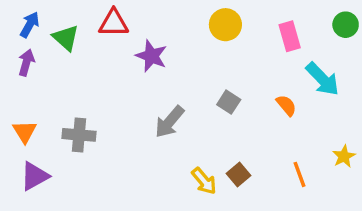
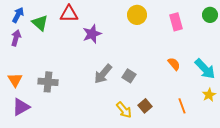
purple star: (151, 56) -> (92, 34), turned 30
cyan arrow: (323, 79) -> (205, 69), moved
gray square: (229, 102) -> (129, 76), moved

